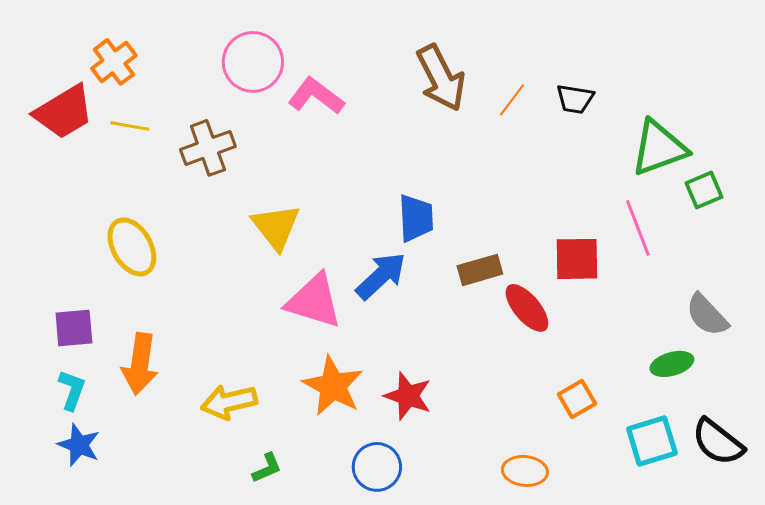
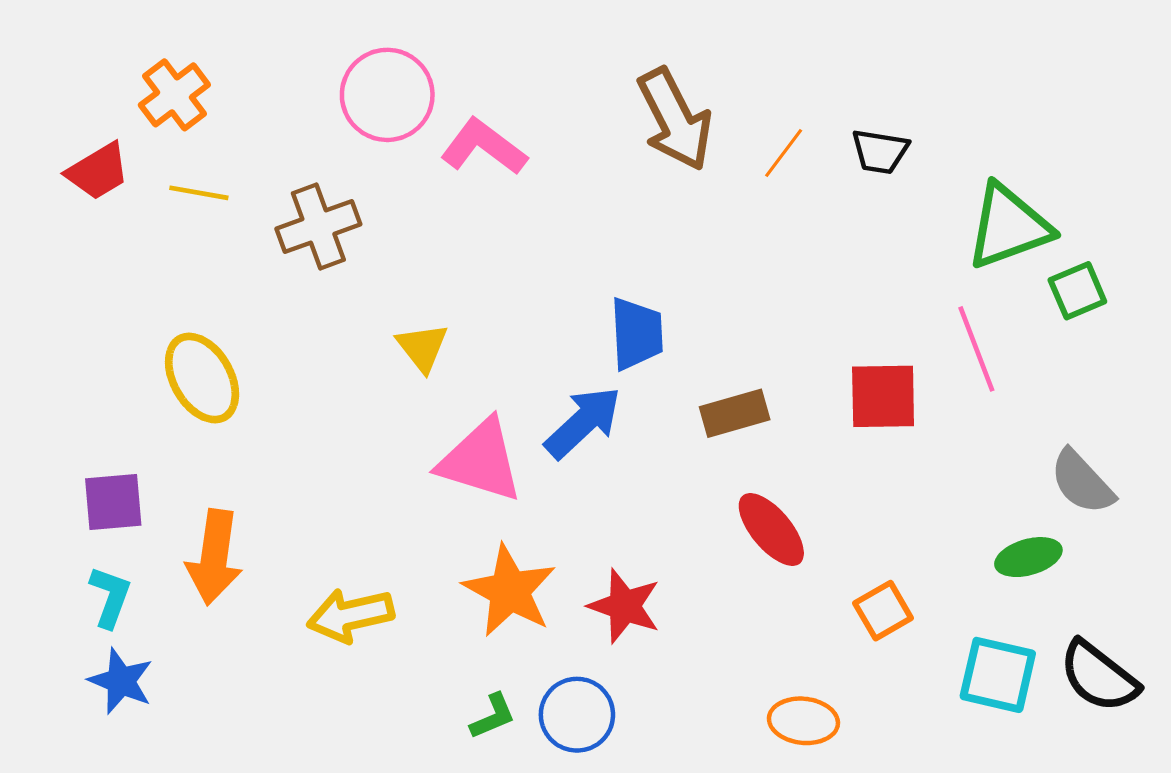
red trapezoid: (64, 112) -> (98, 171), size x0.7
yellow triangle: (276, 227) -> (422, 347), size x0.7
red ellipse: (527, 308) -> (771, 530), moved
cyan square: (652, 441) -> (998, 675), turned 30
green L-shape: (267, 468) -> (493, 716), moved

